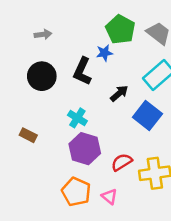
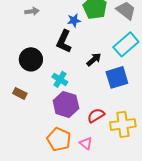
blue star: (104, 53) -> (74, 20), moved
black circle: (42, 76) -> (31, 59), moved
blue square: (147, 116) -> (117, 77), turned 35

